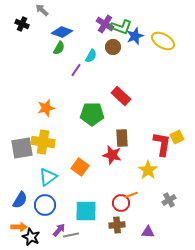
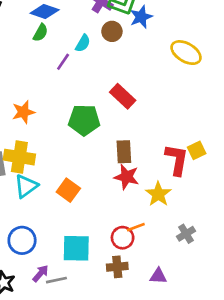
yellow ellipse: (163, 41) -> (186, 53), moved
red star: (112, 155) -> (127, 177), moved
cyan triangle: (48, 177) -> (26, 186), moved

